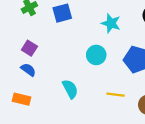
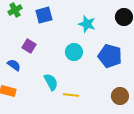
purple square: (29, 48) -> (29, 46), moved
yellow line: (115, 95) -> (71, 95), moved

